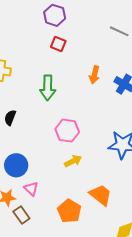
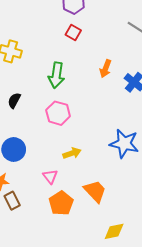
pink hexagon: (67, 131) -> (58, 113), moved
pink triangle: (31, 189) -> (50, 176), moved

